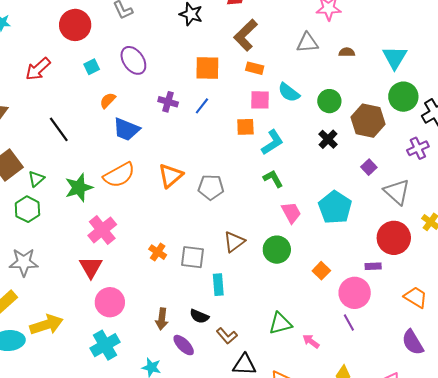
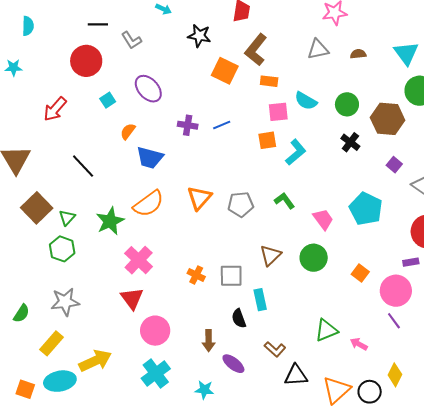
orange square: (207, 68) -> (225, 71), moved, turned 32
blue line: (202, 106) -> (222, 125), turned 36
green L-shape: (273, 179) -> (284, 201), moved
black semicircle: (199, 316) -> (239, 318), moved, turned 54

